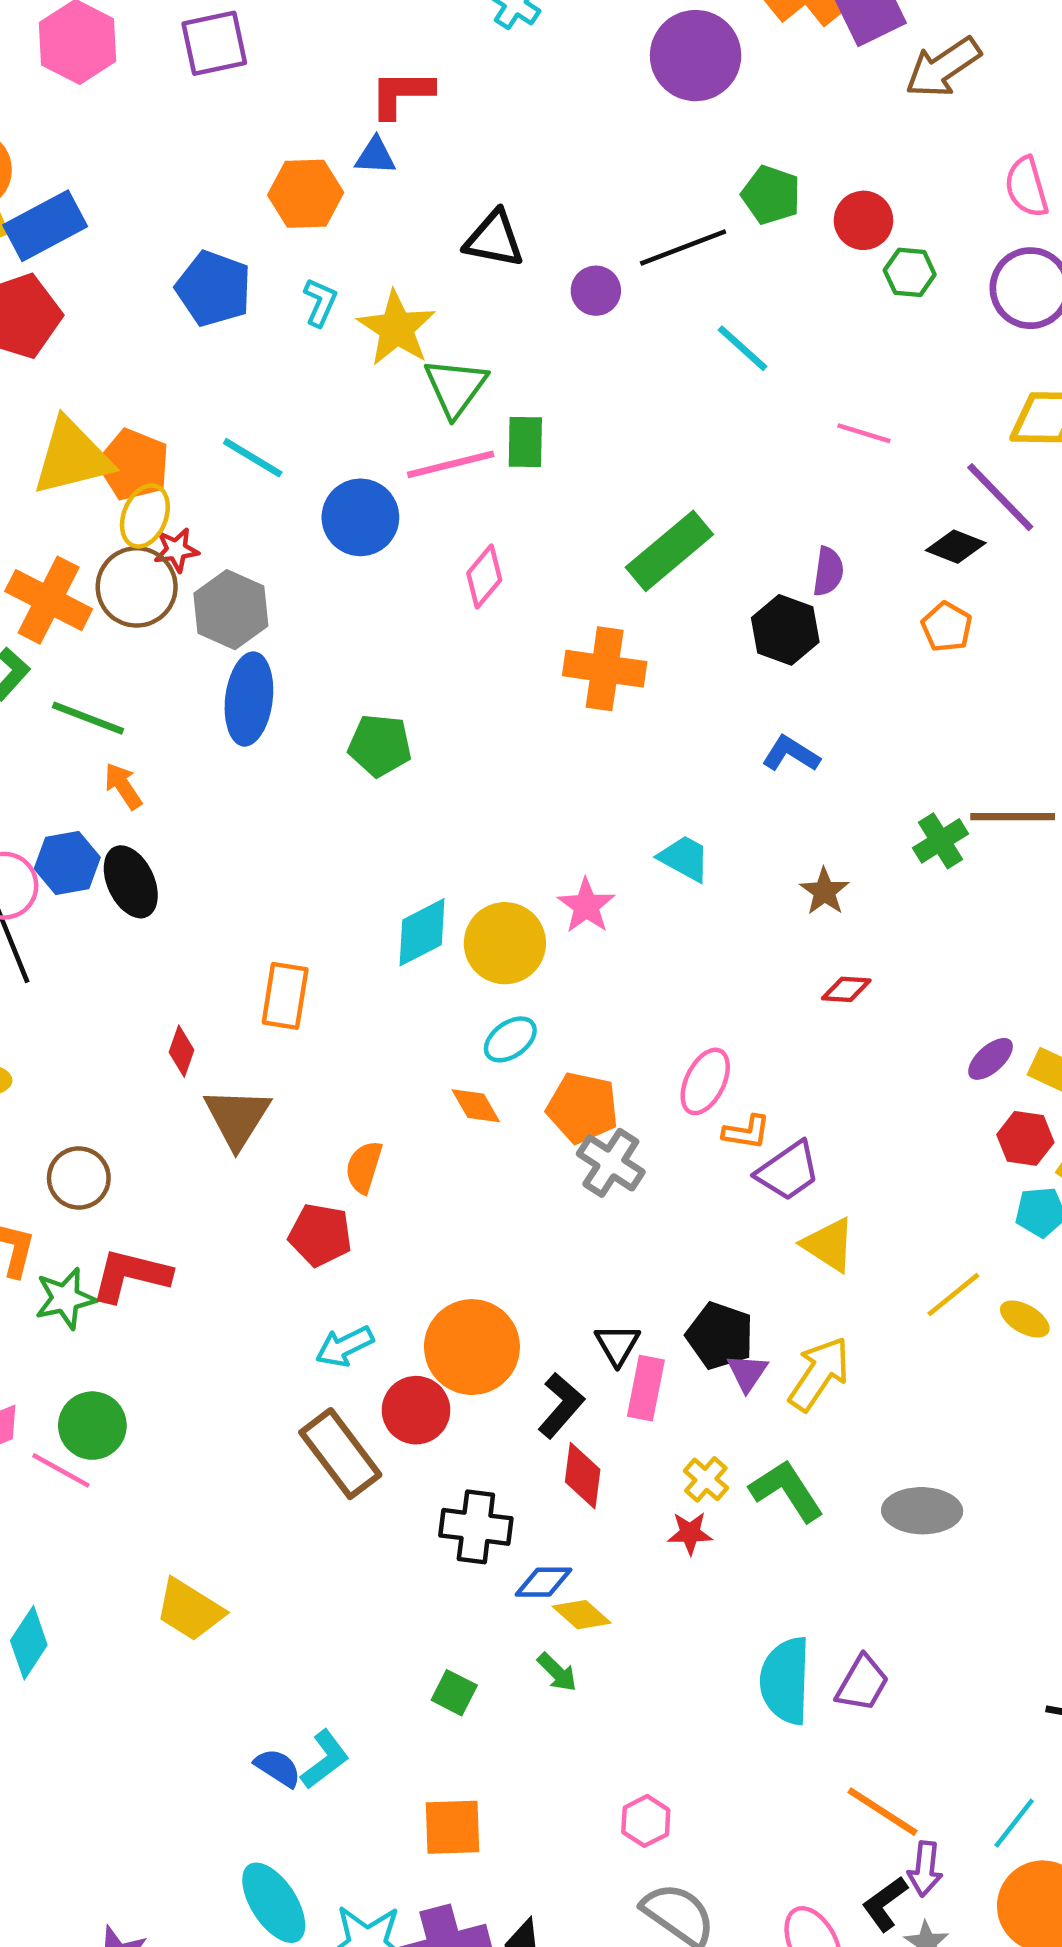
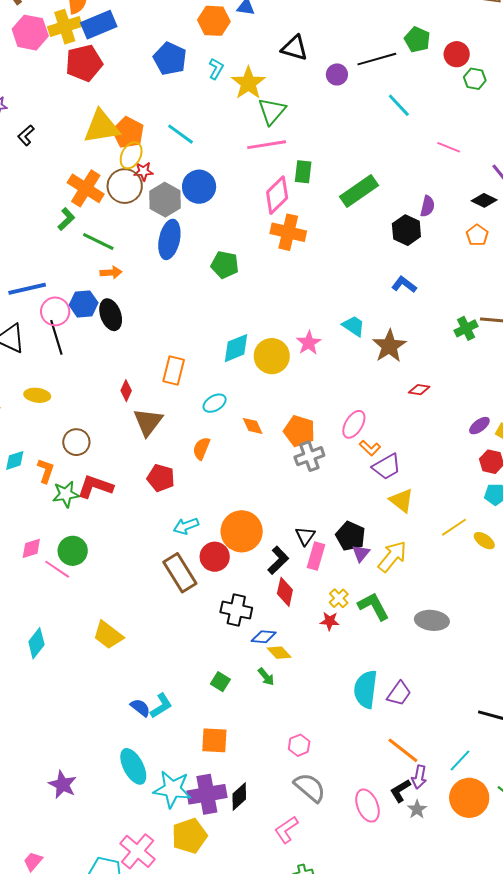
green rectangle: (525, 442) -> (303, 172), moved
blue circle: (360, 517) -> (199, 187), moved
pink diamond: (484, 577) -> (277, 195), size x1.4
orange cross: (605, 669) -> (288, 232), moved
orange arrow: (123, 786) -> (111, 273), turned 115
brown star: (824, 891) -> (389, 346), moved, size x1.6
cyan ellipse: (510, 1039) -> (215, 403), moved
orange L-shape: (747, 1132) -> (370, 448), turned 30
gray cross: (611, 1163) -> (309, 456), turned 32
red pentagon: (320, 1235) -> (161, 478), moved

